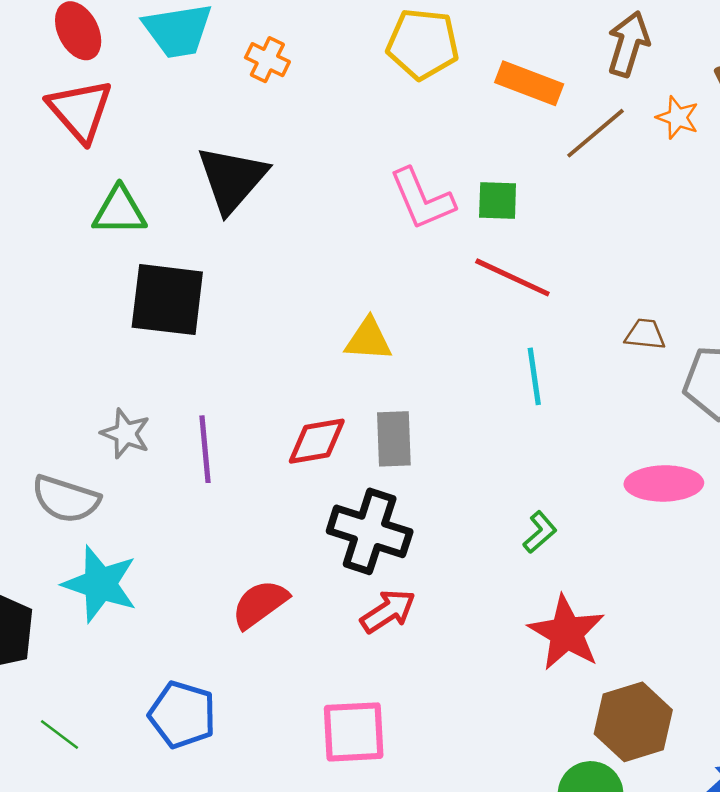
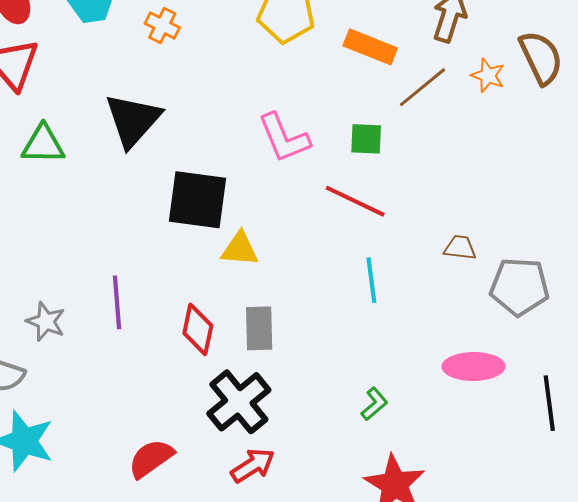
green square: (498, 200) -> (366, 139), moved
black square: (167, 300) -> (197, 200), moved
red diamond: (317, 441) -> (198, 329), turned -69
purple line: (205, 449) -> (117, 302), moved
black cross: (370, 531) -> (239, 402), turned 32

